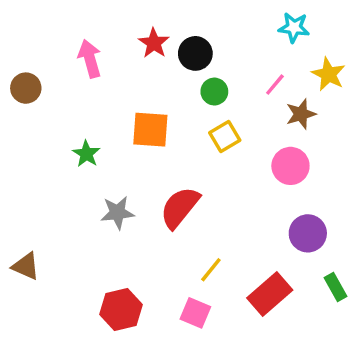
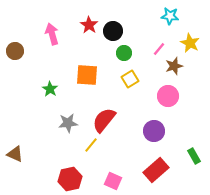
purple circle: (308, 233) -> (154, 131), moved
yellow line: (211, 270) -> (91, 145), moved
green rectangle: (335, 287) -> (194, 156), moved

